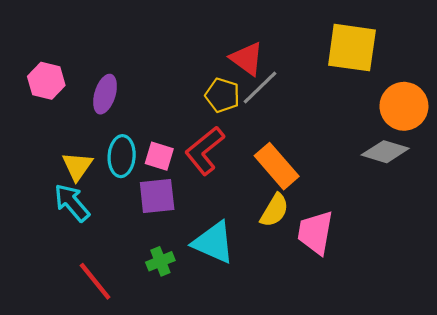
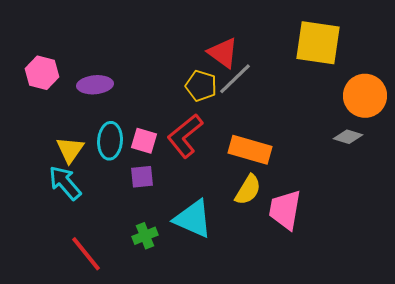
purple ellipse: (105, 94) -> (95, 85), turned 68
gray diamond: (385, 152) -> (348, 137), size x0.7
orange rectangle: (277, 166) -> (250, 150), turned -33
purple square: (157, 196) -> (142, 177), size x0.7

